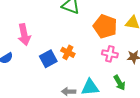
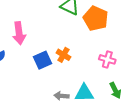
orange pentagon: (105, 26) -> (96, 18), moved

